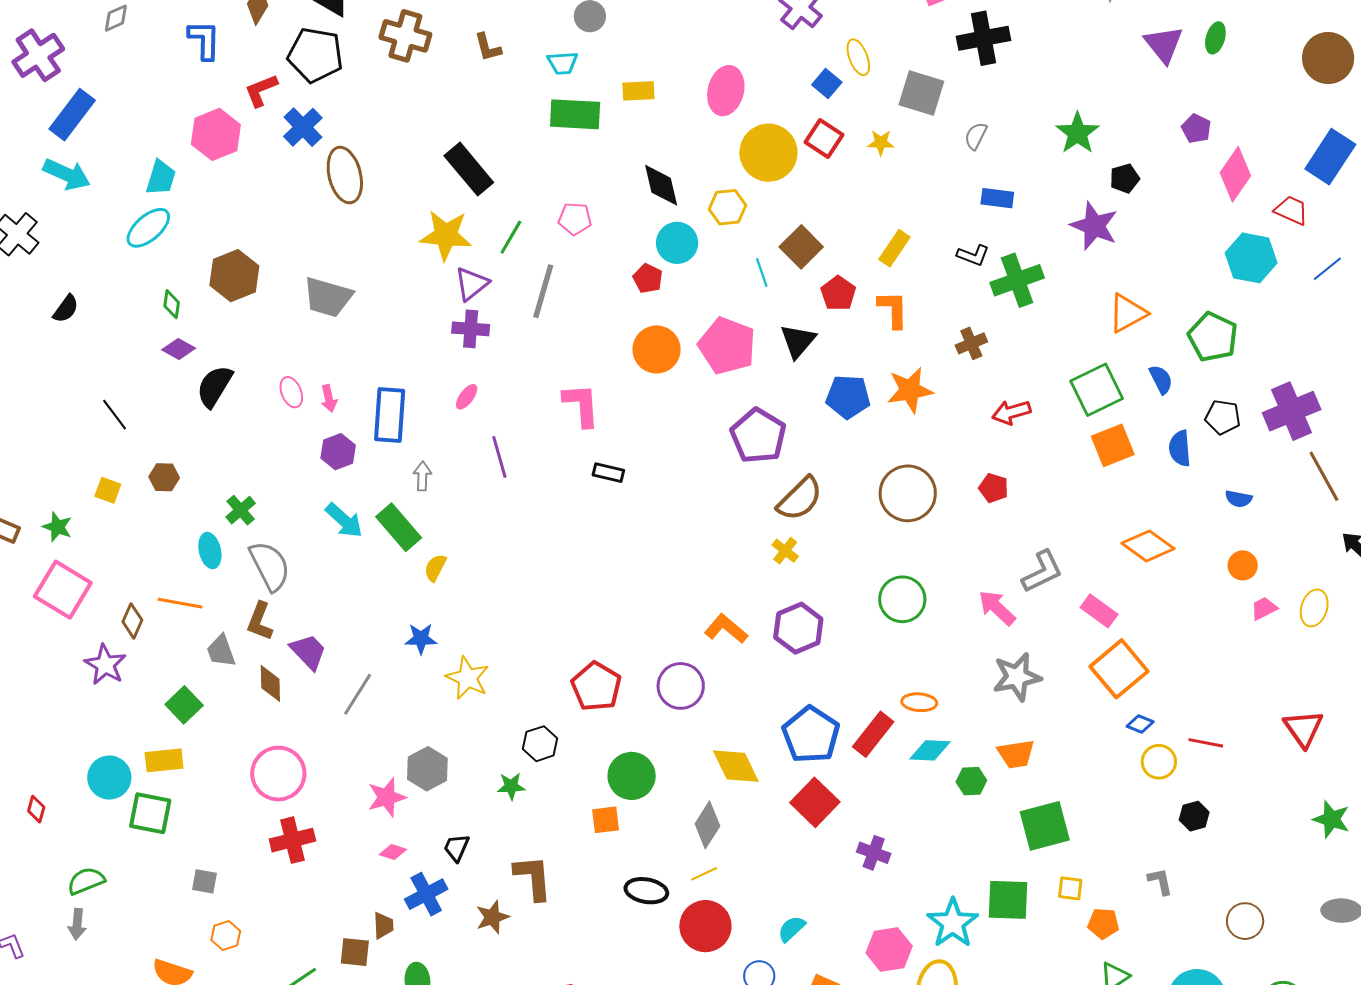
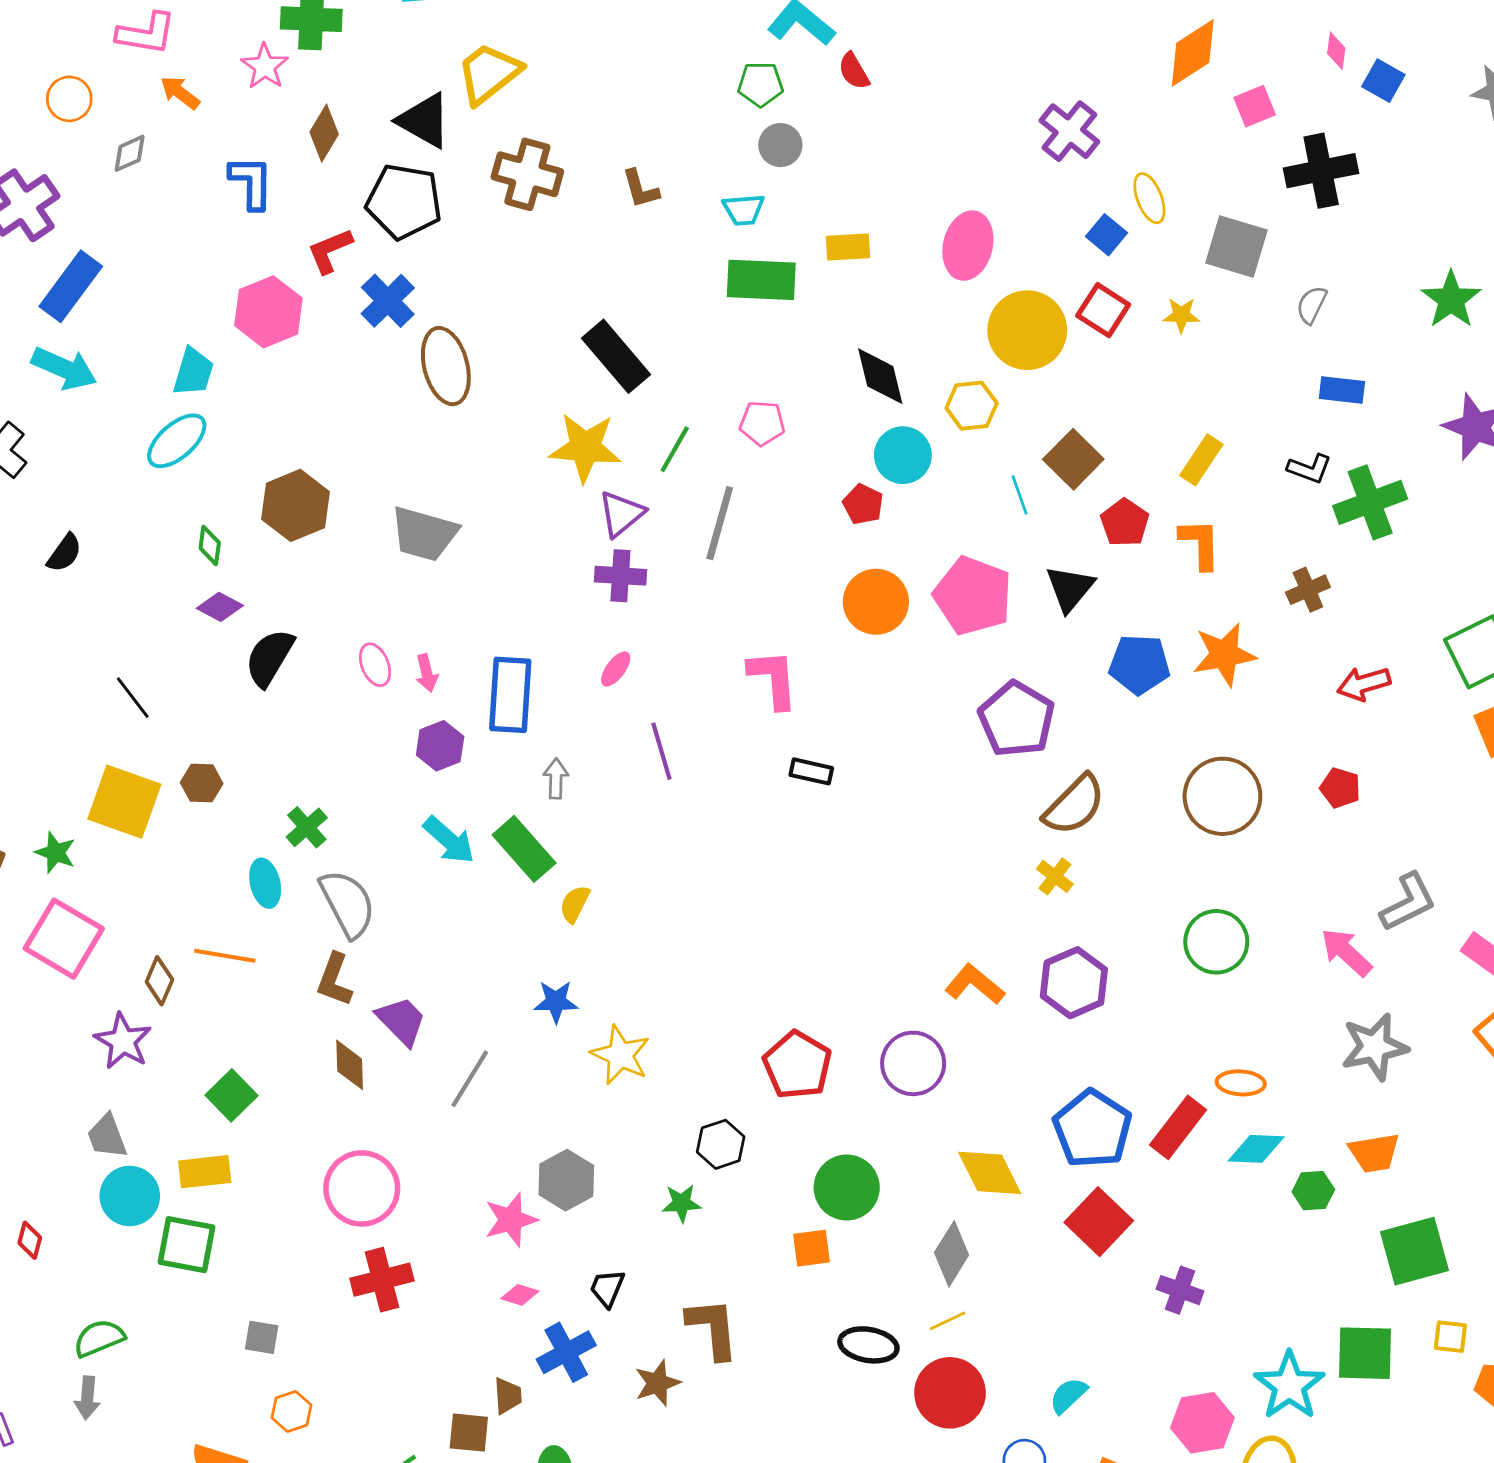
yellow square: (108, 490) -> (124, 802), size x2.0
gray trapezoid: (221, 651) -> (107, 1136), moved

